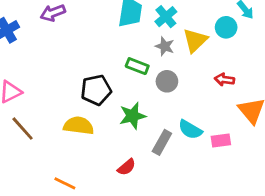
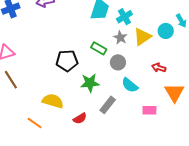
yellow semicircle: (79, 126) -> (53, 101), moved
cyan semicircle: (190, 130) -> (130, 85), moved

